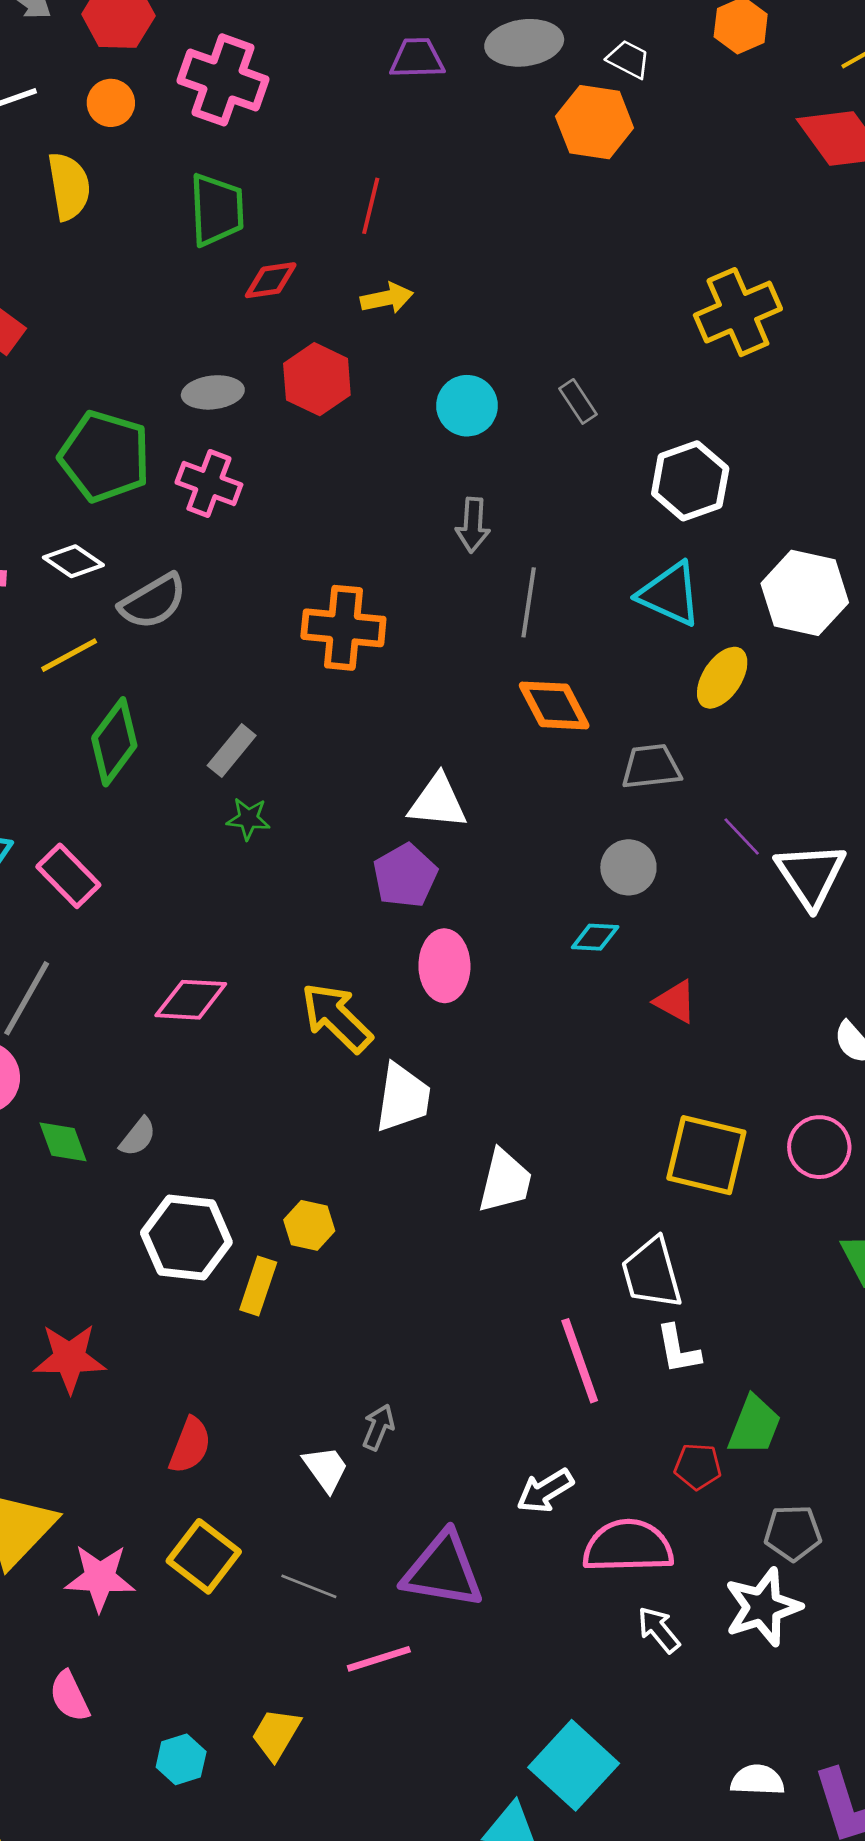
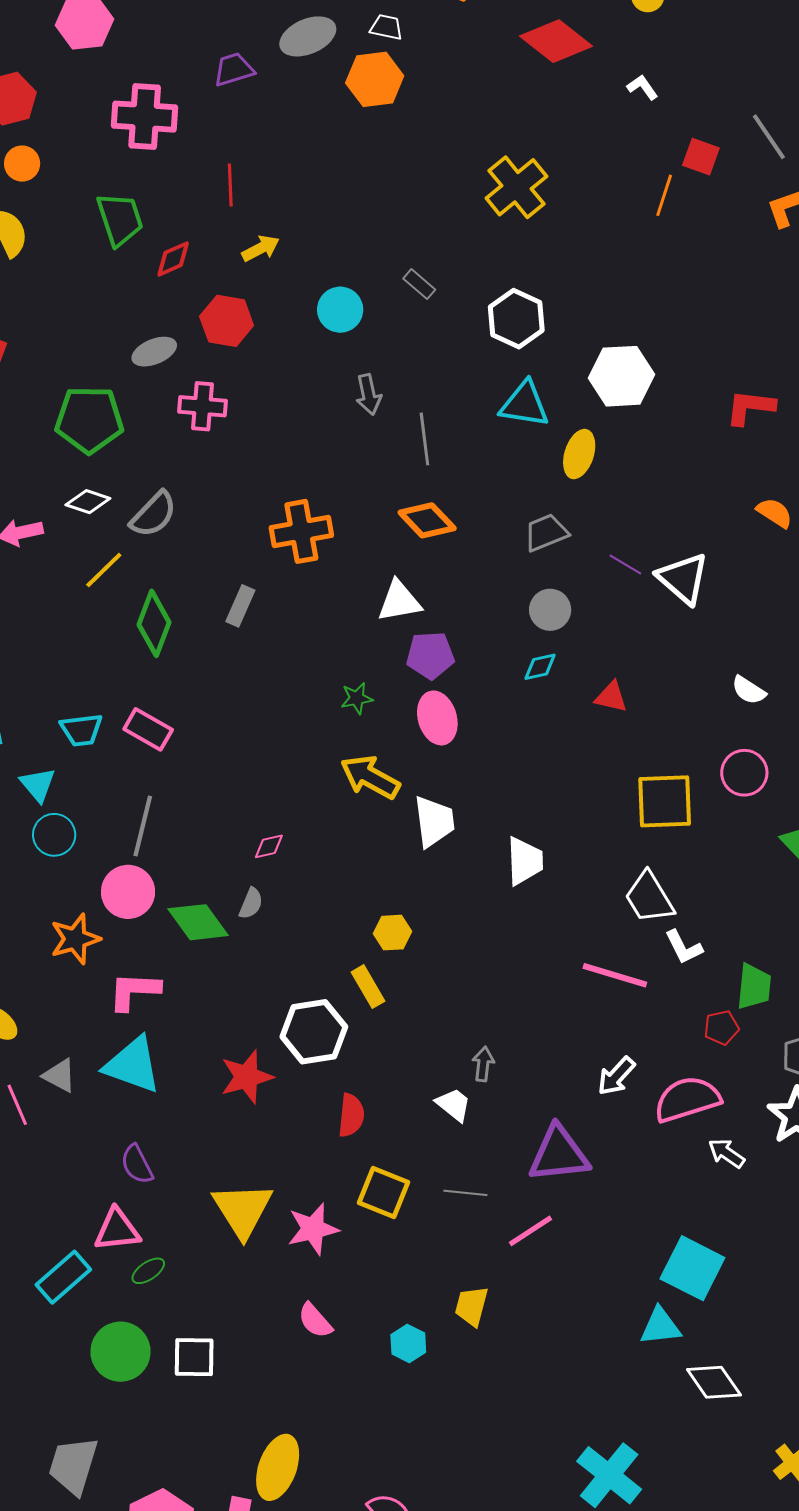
pink cross: (223, 80) -> (145, 117), moved
pink cross: (209, 484) -> (203, 406), moved
orange cross: (343, 628) -> (301, 531), moved
orange diamond: (554, 705) -> (427, 520), moved
green star: (248, 819) -> (357, 698), moved
purple pentagon: (405, 876) -> (430, 655), moved, turned -30
pink diamond: (191, 1000) -> (269, 846), moved, size x0.6
green diamond: (63, 1142) -> (198, 922), size x1.5
white hexagon: (186, 1238) -> (314, 1032), moved
yellow rectangle: (258, 1286) -> (368, 987), turned -33
pink line: (580, 1361) -> (615, 975), turned -38

